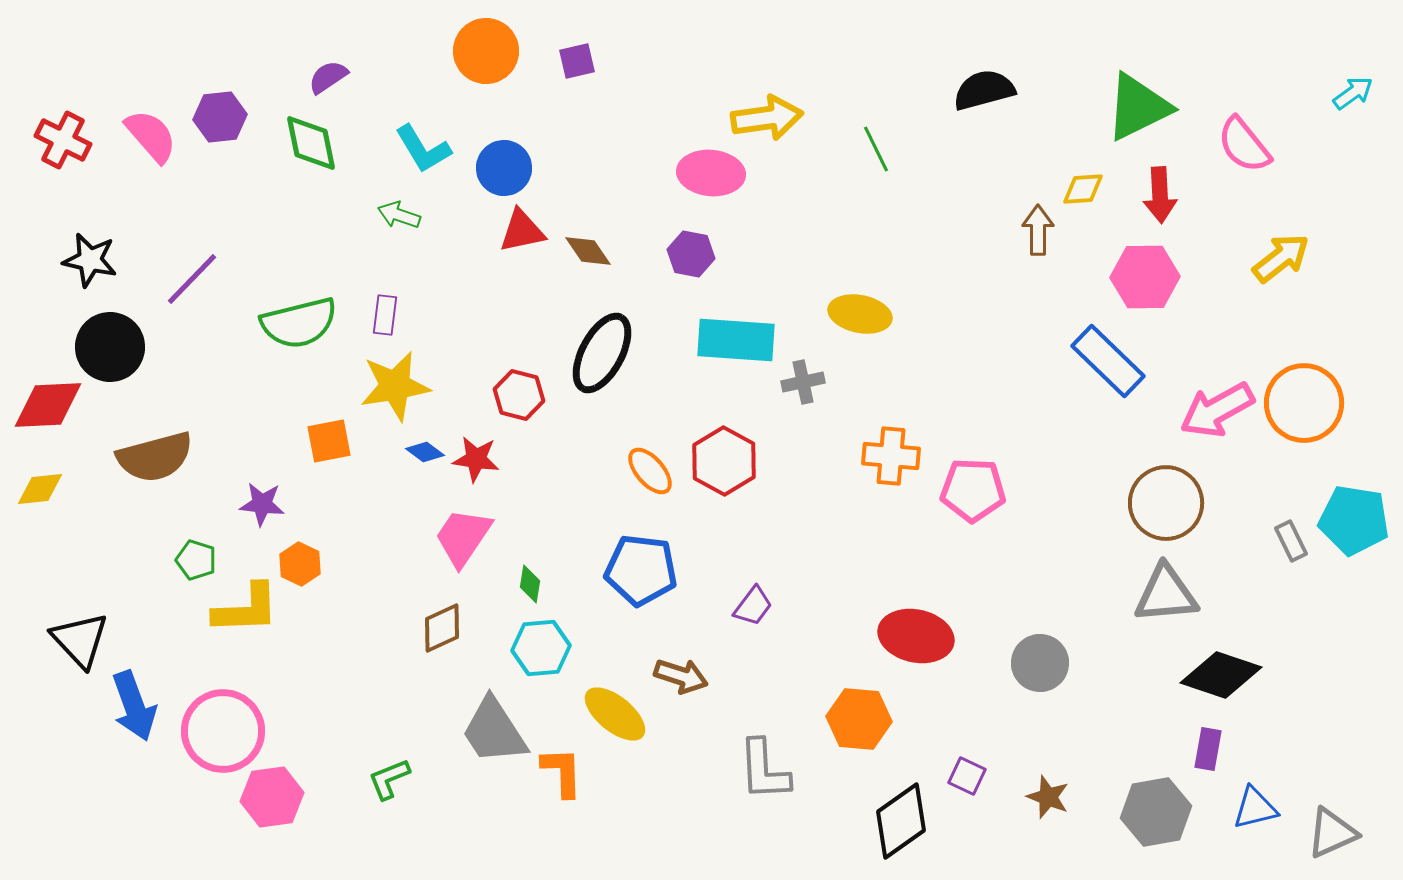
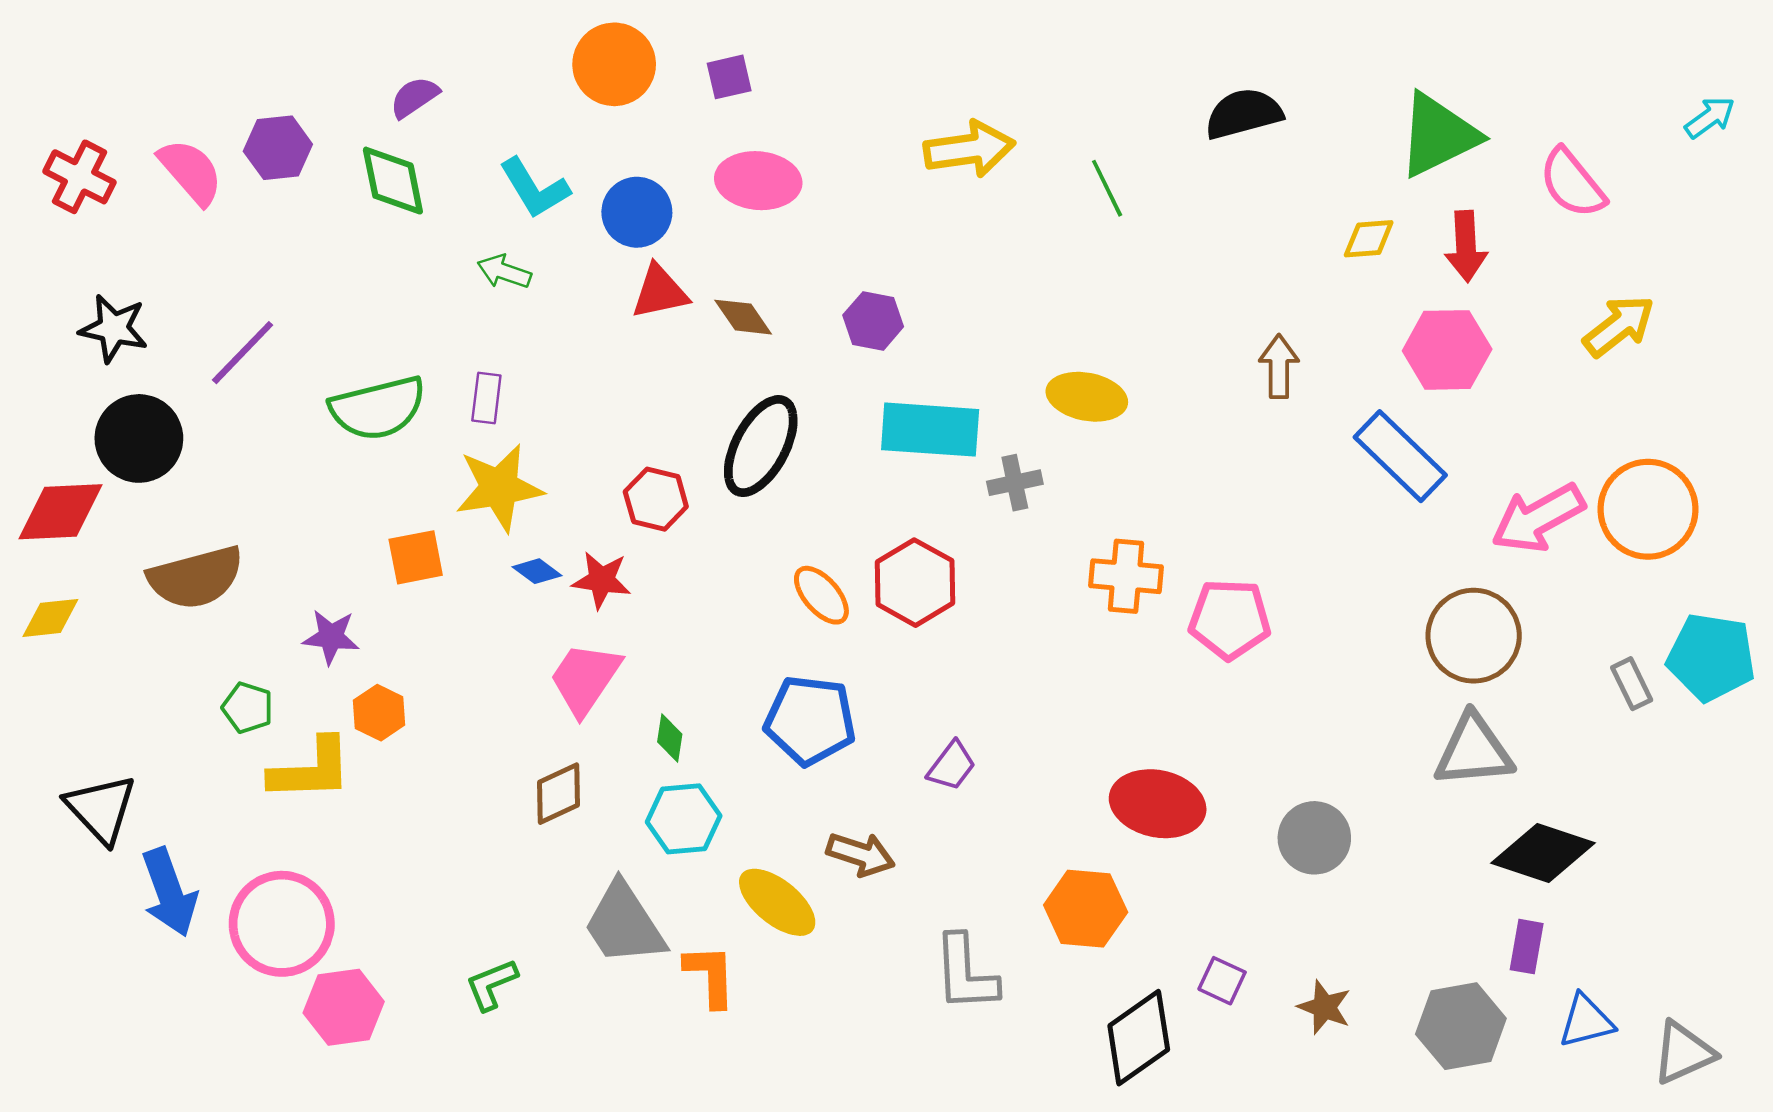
pink ellipse: (711, 173) -> (758, 181), moved
brown arrow: (1038, 230) -> (1279, 366), moved

